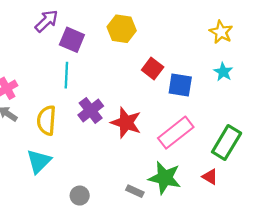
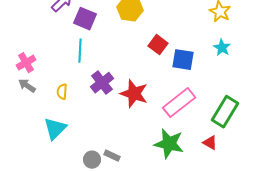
yellow semicircle: (46, 120) -> (62, 92), size x0.6
gray rectangle: (135, 191) -> (112, 156), moved

